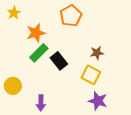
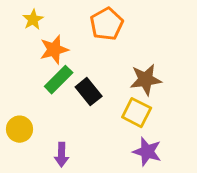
yellow star: (14, 13) -> (33, 20), moved
brown star: (97, 53) -> (146, 80), size x1.5

